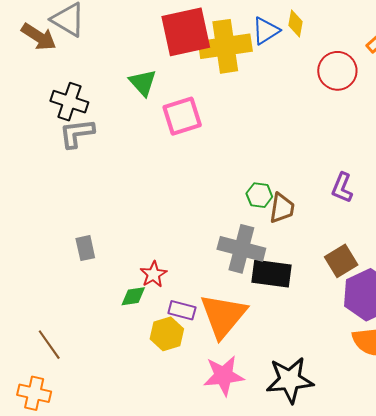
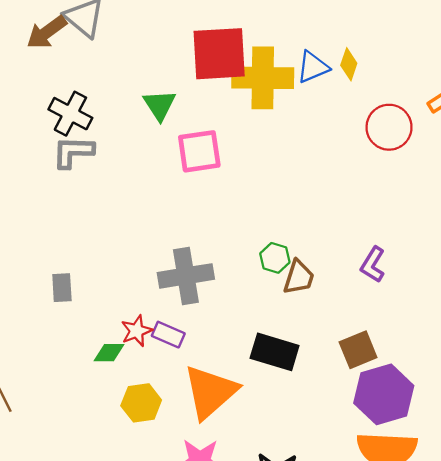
brown arrow: (39, 37) -> (47, 32), turned 102
gray cross: (241, 249) -> (186, 276), moved, turned -33
purple rectangle: (182, 310) -> (168, 335), moved

